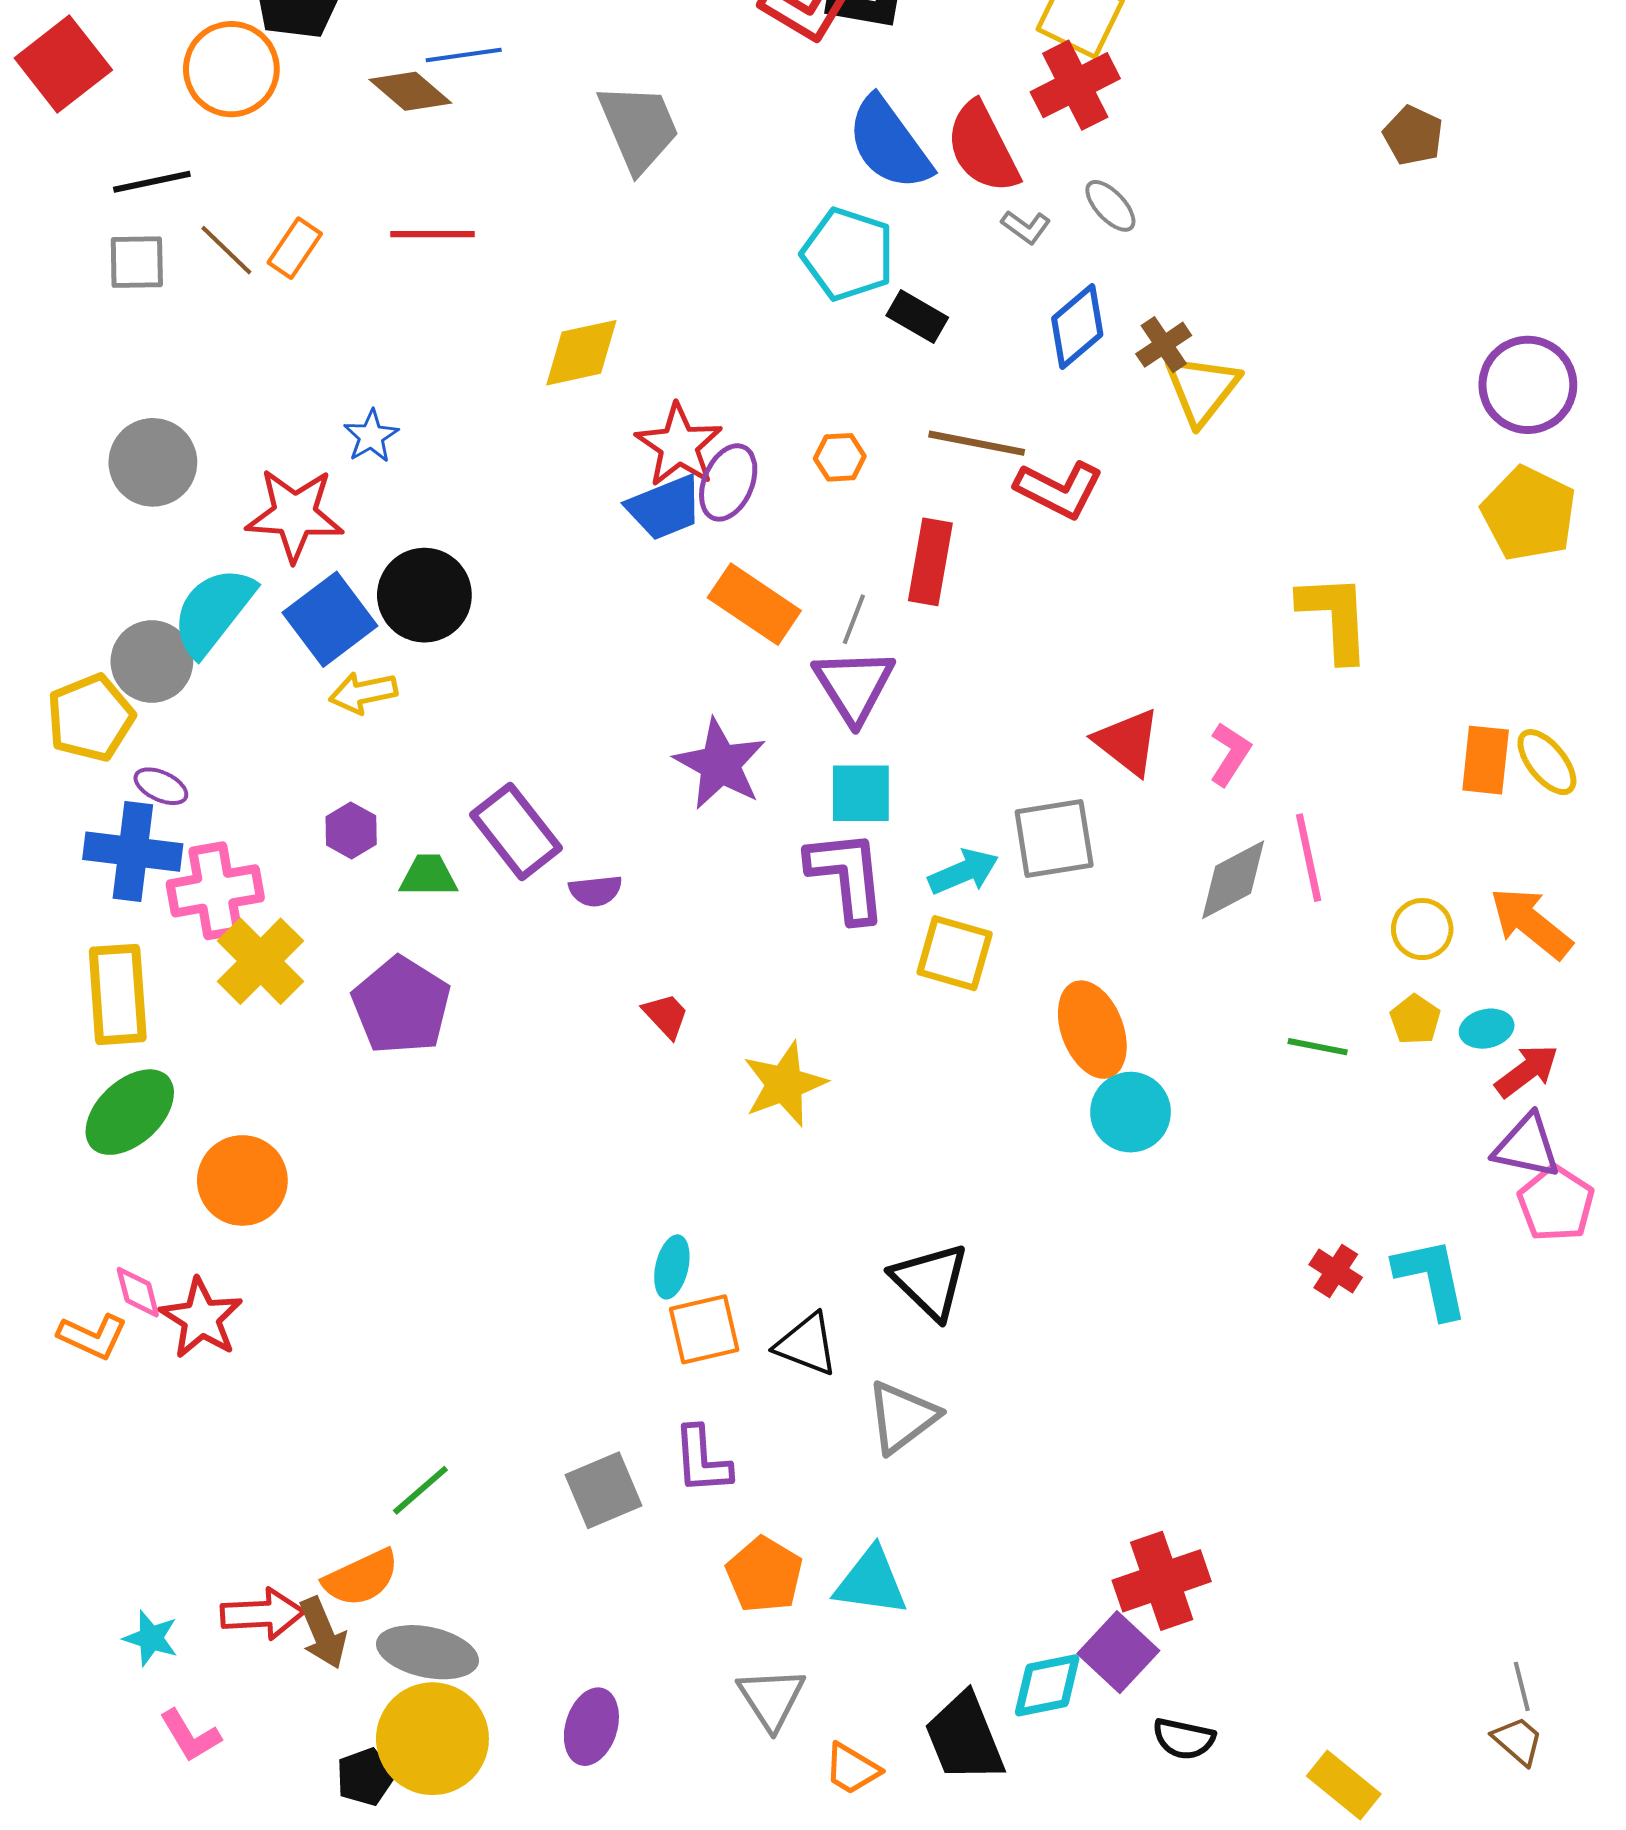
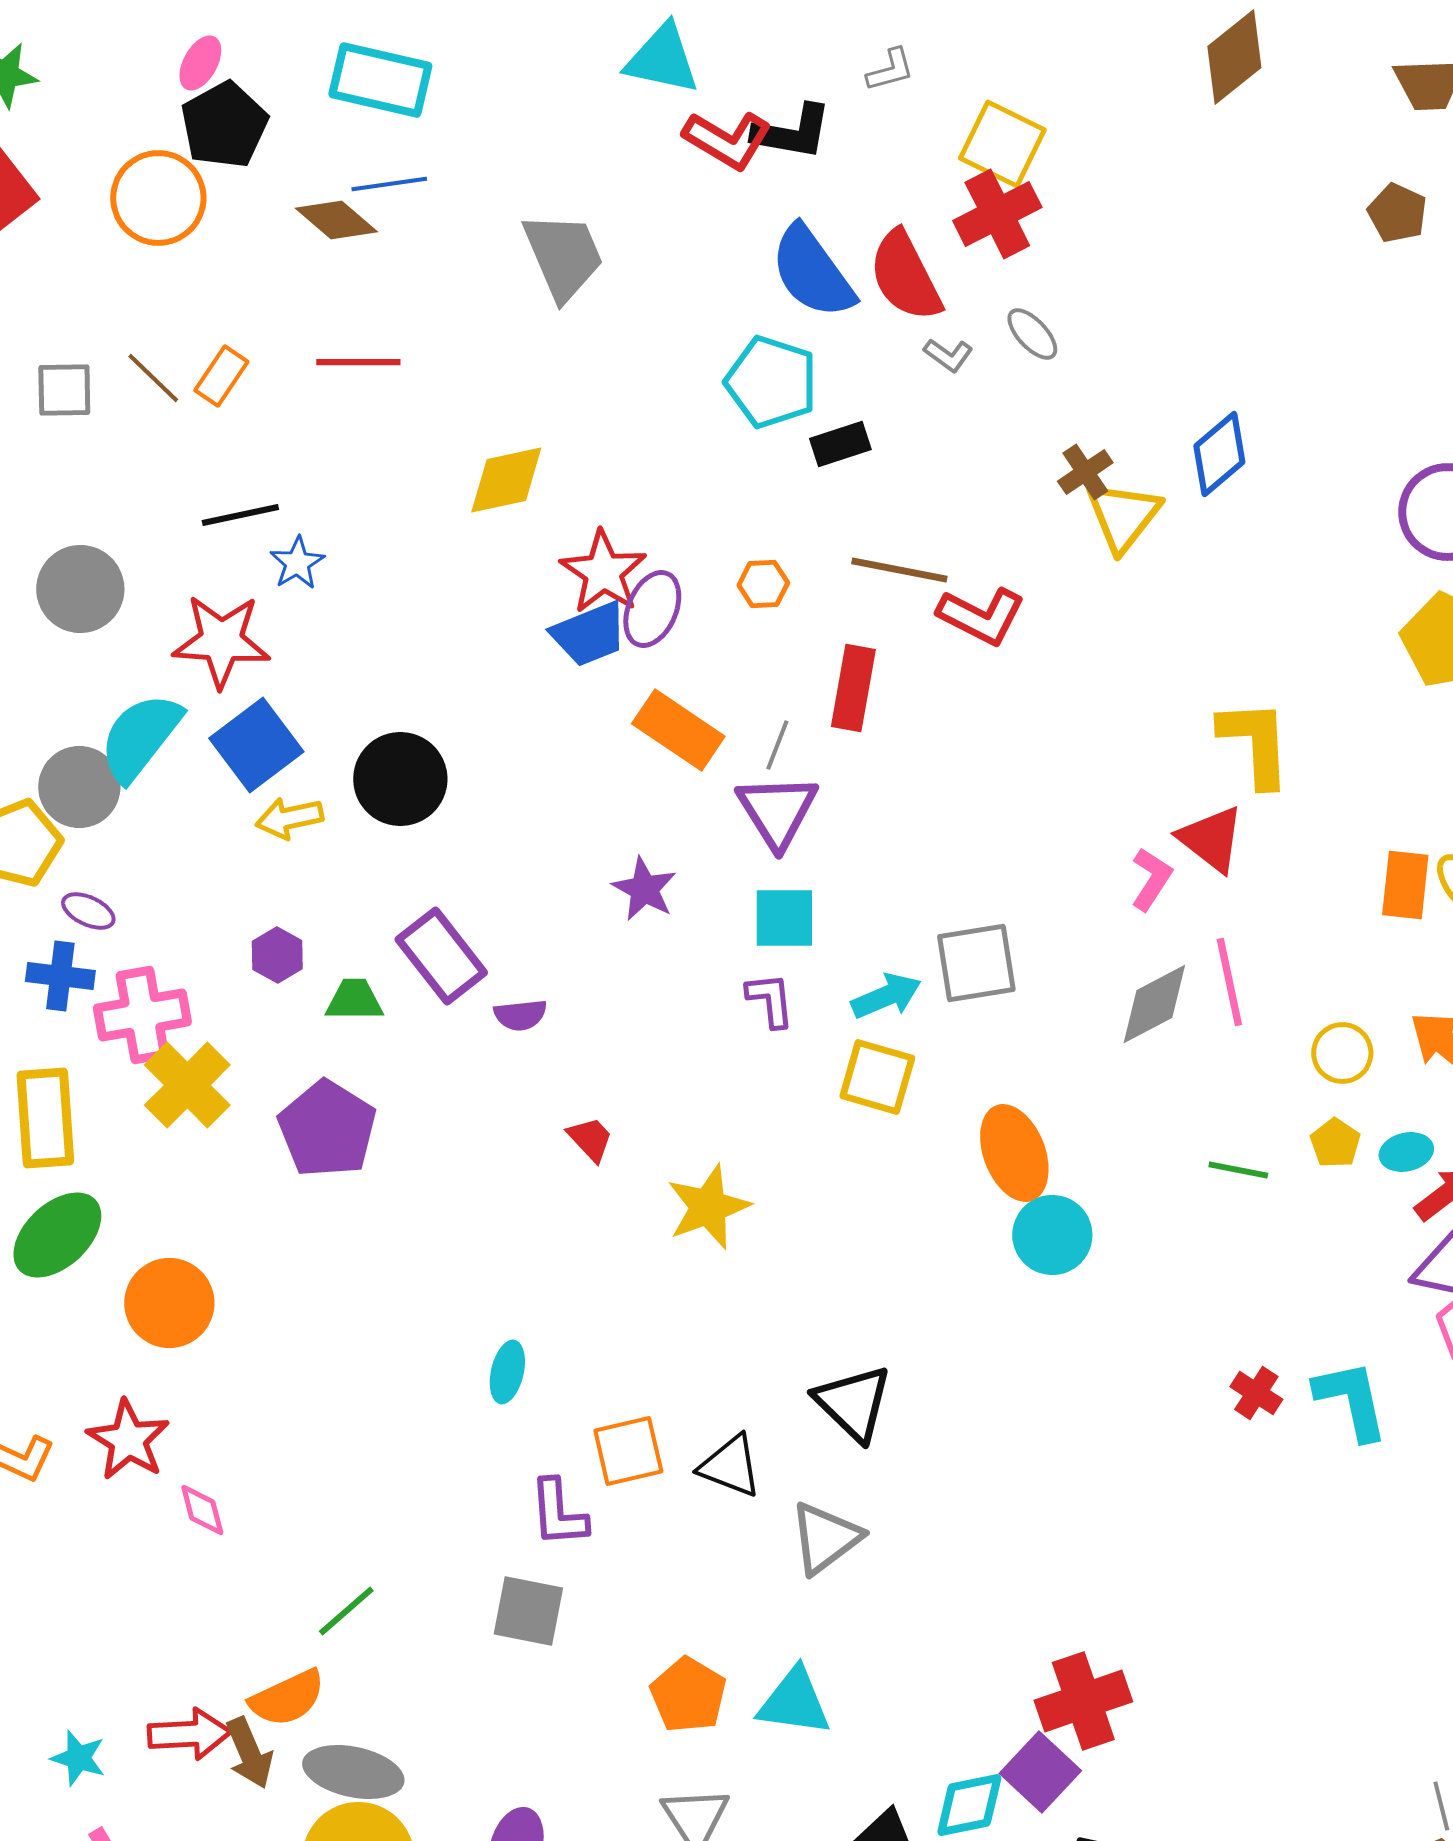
brown pentagon: (1413, 135) -> (1397, 213), moved
black line: (152, 182) -> (240, 515), moved
black rectangle: (917, 316) -> (840, 444), turned -48
blue diamond: (1077, 327) -> (1219, 454), moved
black circle: (424, 595) -> (400, 779), moved
red triangle: (1128, 742) -> (1211, 839), moved
purple star: (720, 764) -> (644, 889), size x0.7
blue cross: (133, 852) -> (60, 976), size x0.7
purple L-shape: (847, 876) -> (770, 1000), size x0.6
cyan ellipse: (672, 1267) -> (507, 1372), moved
pink diamond: (138, 1292) -> (202, 1510), moved
purple L-shape: (702, 1460) -> (558, 1513), moved
gray square: (603, 1490) -> (528, 1611), turned 34

